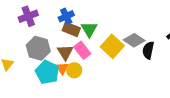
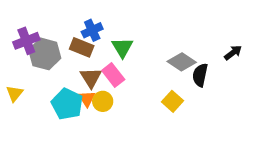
purple cross: (28, 16) -> (26, 41), moved
brown rectangle: (71, 29) -> (82, 47), moved
yellow square: (112, 46) -> (172, 101), moved, size x0.7
gray hexagon: (38, 48) -> (45, 54), moved

